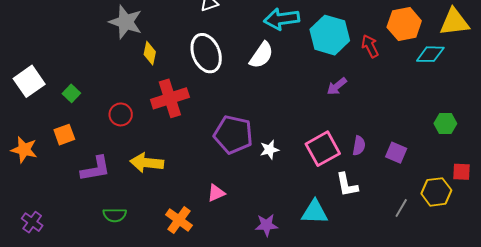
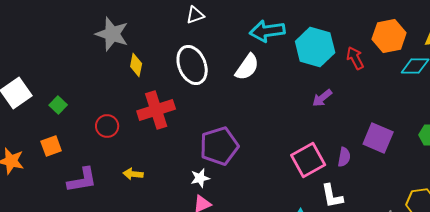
purple pentagon: (233, 135) -> (219, 146), turned -30
white star: (269, 150) -> (200, 178), moved
purple square: (396, 153) -> (378, 138), moved, size x1.4
yellow arrow: (147, 163) -> (133, 174), size x0.6

